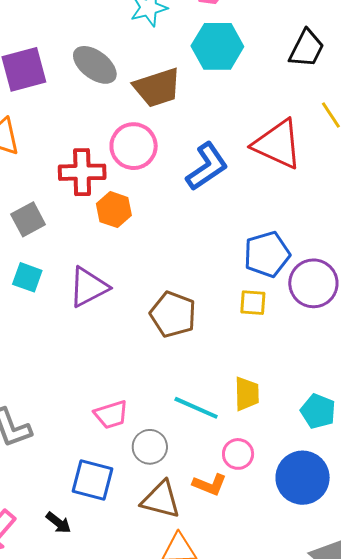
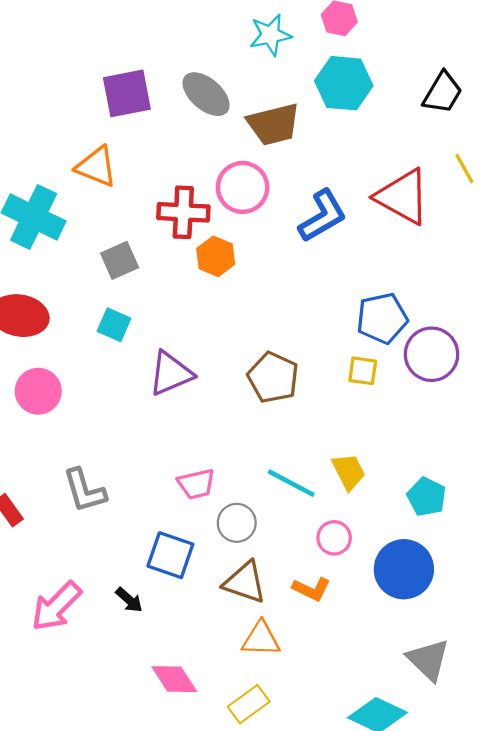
purple triangle: (88, 287) -> (171, 373), moved
yellow trapezoid: (247, 394) -> (349, 472), turned -30
orange L-shape: (210, 485) -> (311, 589), moved

